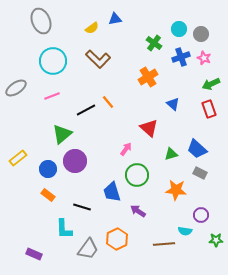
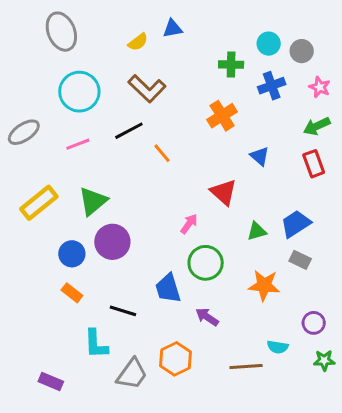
green cross: (154, 43) -> (231, 65), turned -35
pink star: (204, 58) -> (320, 87), moved
black line: (86, 110) -> (129, 131), moved
blue trapezoid: (197, 149) -> (296, 224), turned 105
yellow rectangle: (18, 158) -> (39, 203), moved, size x1.4
purple circle: (201, 215) -> (314, 323), moved

